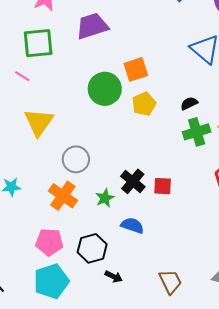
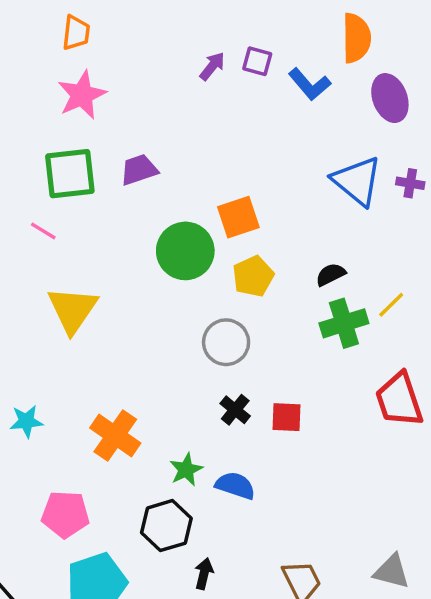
purple trapezoid: (92, 26) -> (139, 170), moved, size x0.7
gray circle: (76, 159) -> (226, 342), moved
black cross: (133, 181) -> (235, 410), size x0.7
green star: (105, 198) -> (186, 470), moved
pink pentagon: (49, 242) -> (65, 514), moved
black arrow: (114, 277) -> (204, 574), turned -102

